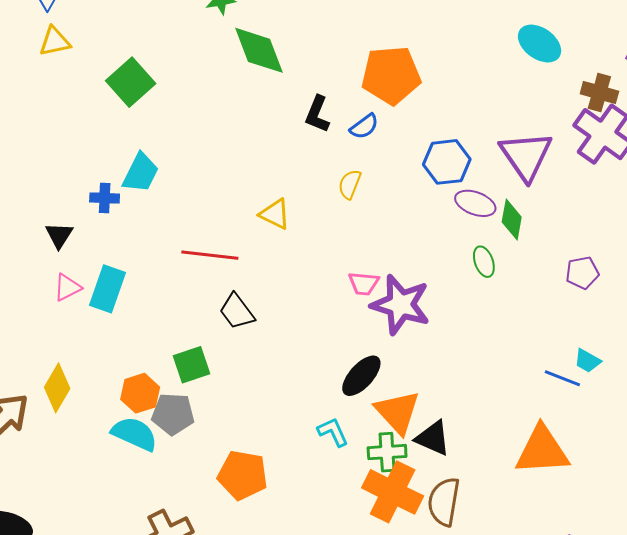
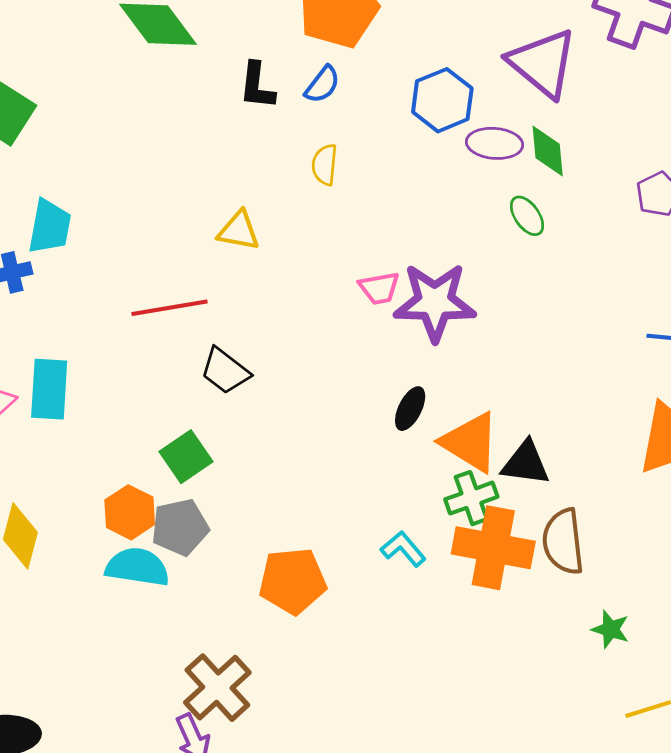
black ellipse: (361, 376) -> (410, 409), size x0.7
cyan L-shape: (333, 432) -> (403, 549), moved

